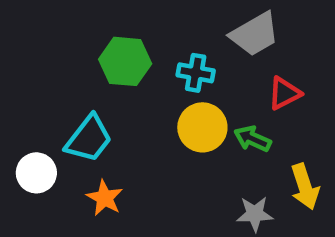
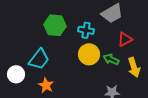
yellow arrow: (305, 187) -> (134, 67), moved

